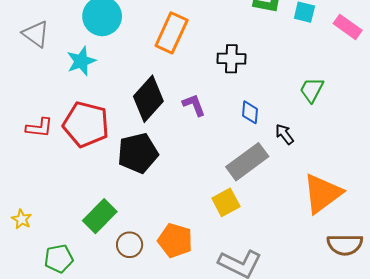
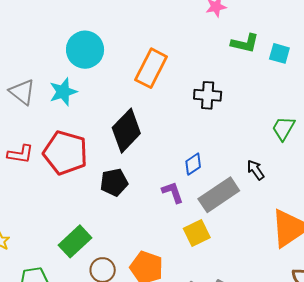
gray triangle: (36, 34) -> (22, 92), moved
purple L-shape: (194, 105) -> (173, 192), moved
blue diamond: (250, 112) -> (193, 164), moved, turned 50
black pentagon: (138, 153) -> (114, 182), size x0.7

